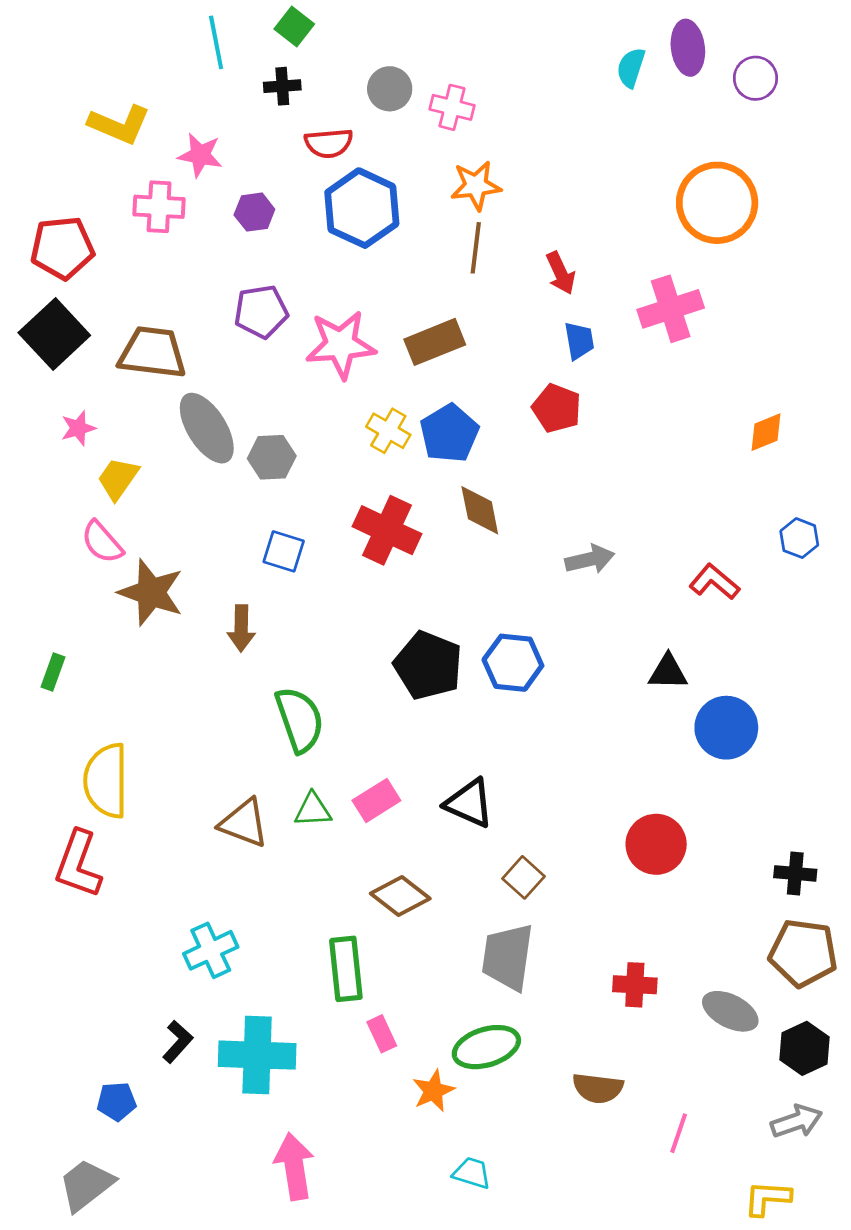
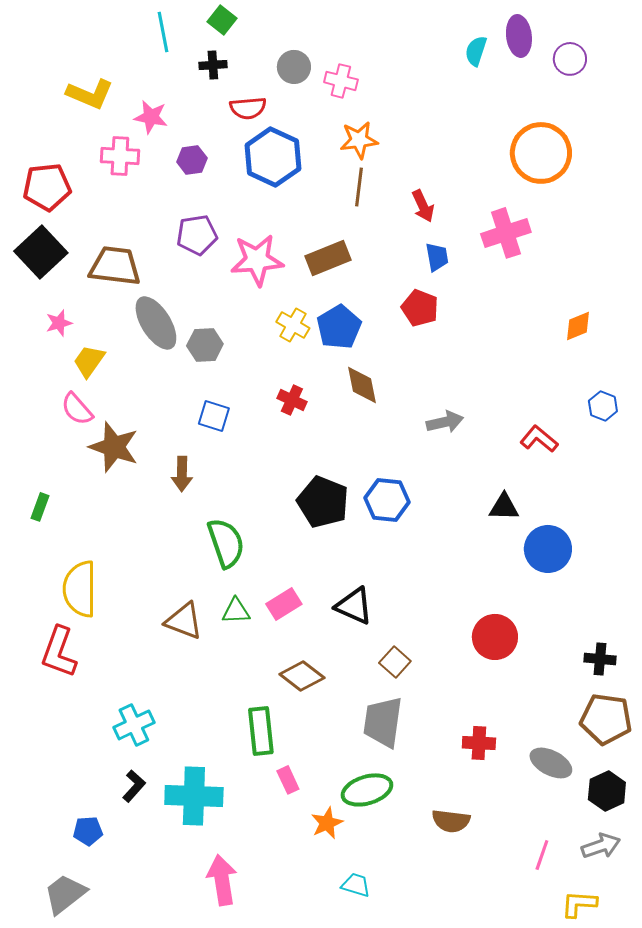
red cross: (387, 530) -> (292, 400), size x0.6
cyan cross: (211, 950) -> (134, 725), moved
pink line: (679, 1133) -> (542, 855), moved

